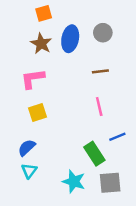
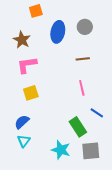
brown star: (41, 44) -> (22, 40), moved
blue line: (117, 137) -> (97, 113), turned 56

